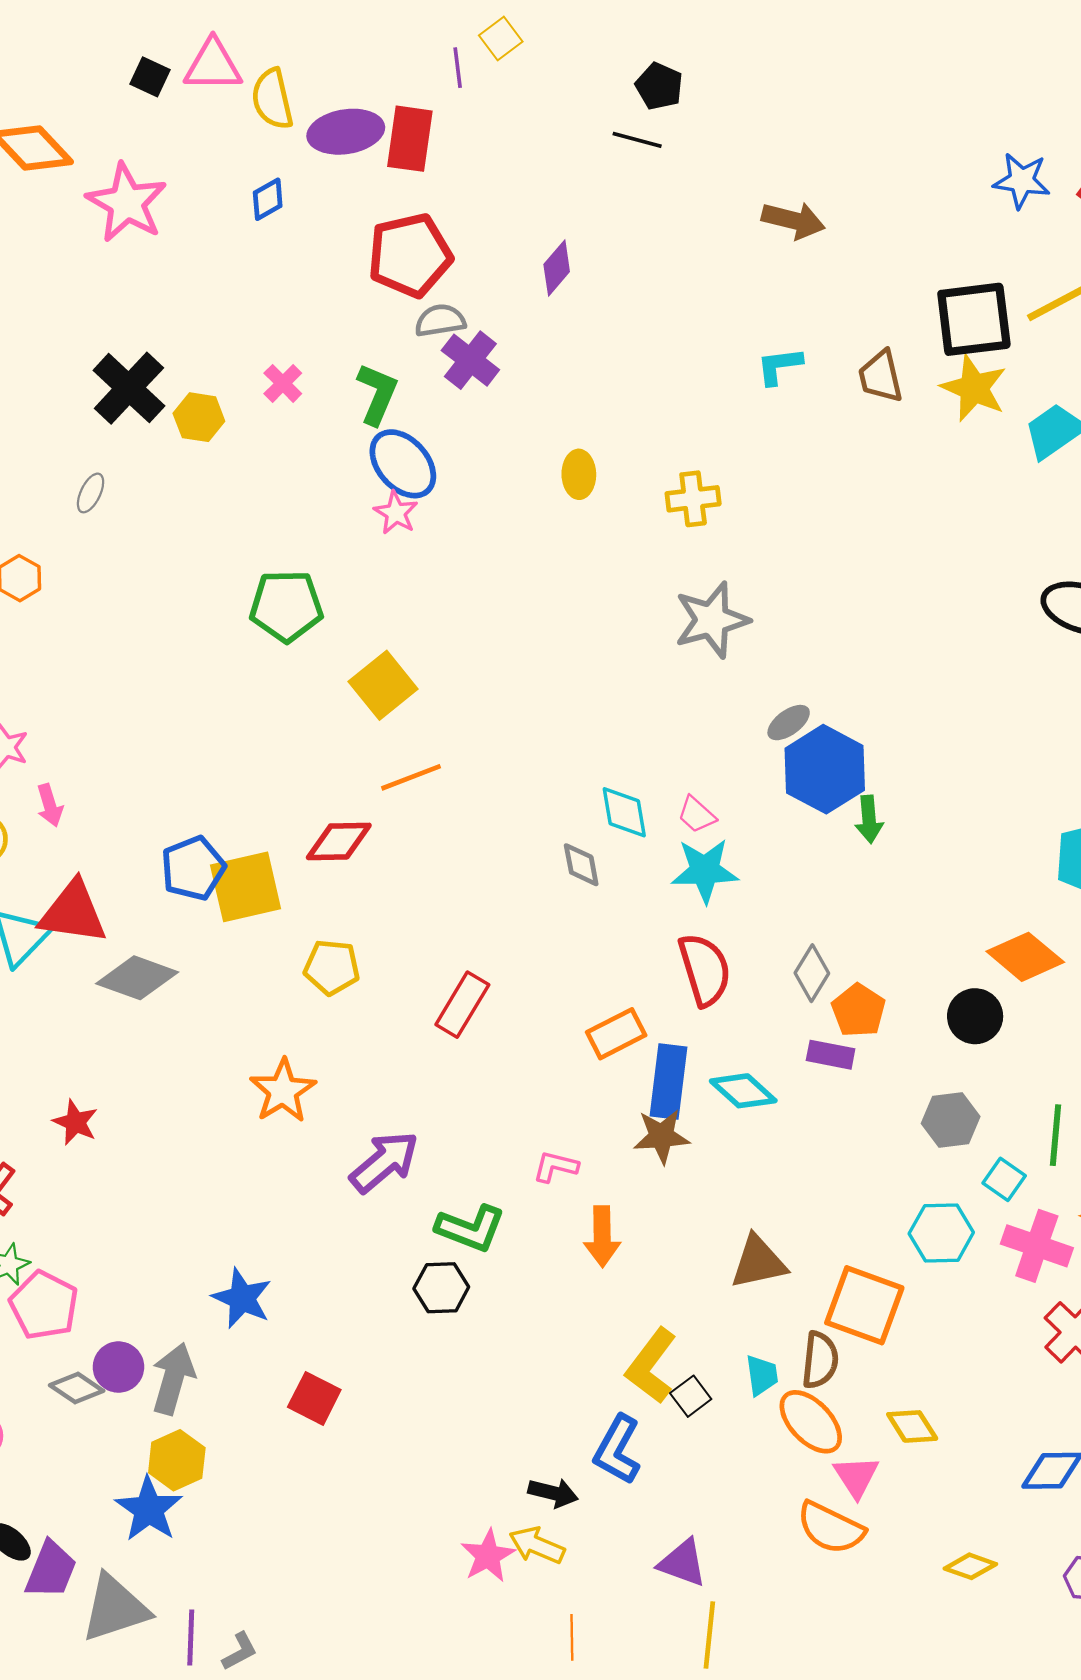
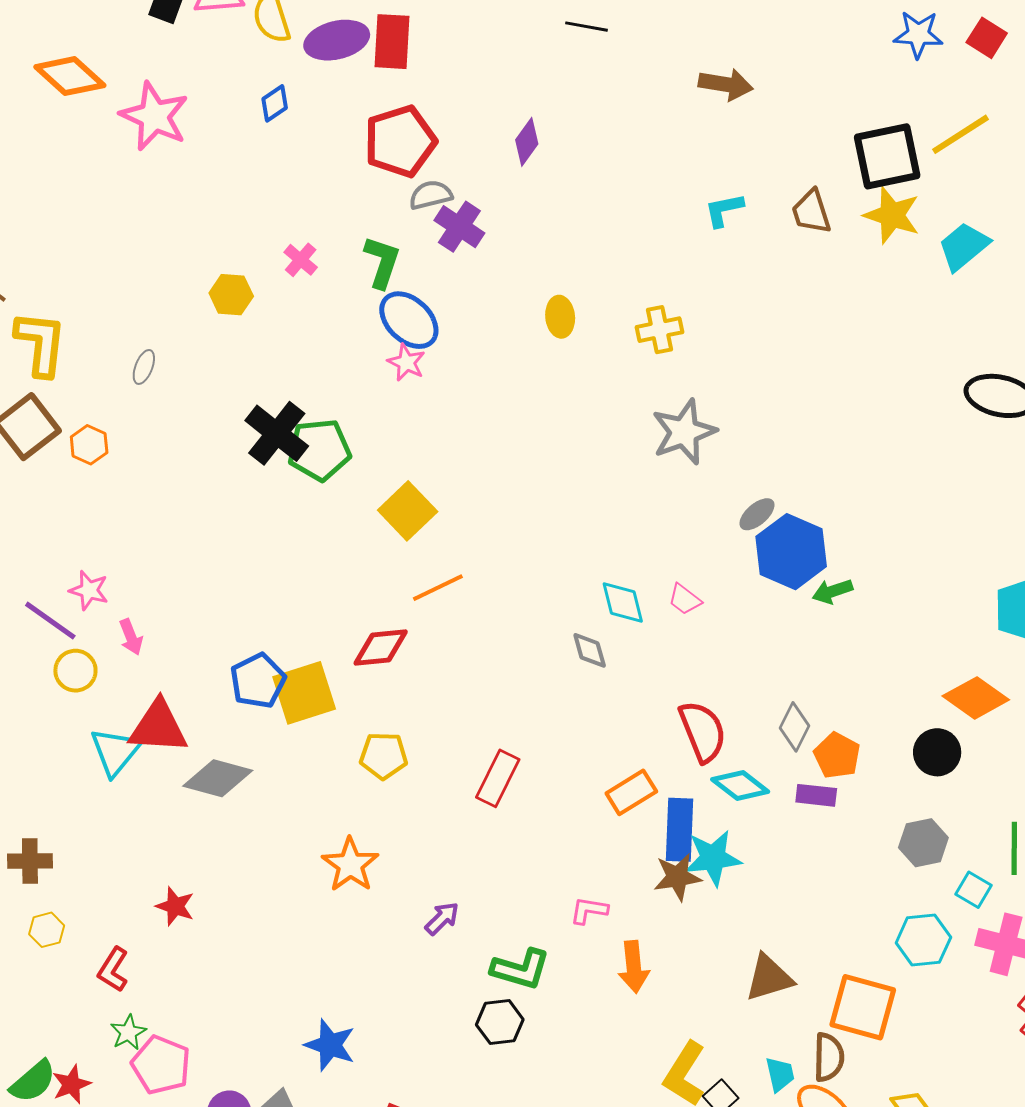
black cross: (129, 388) -> (277, 433), moved
green arrow: (869, 819) -> (833, 591), turned 81
cyan star: (705, 871) -> (713, 858), moved
cyan diamond: (743, 1091) -> (740, 786), moved
purple arrow: (384, 1162) -> (442, 918), size x0.6

